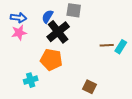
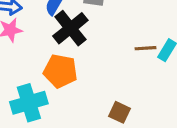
cyan cross: (31, 80) -> (29, 103), size x1.6

